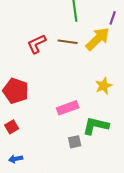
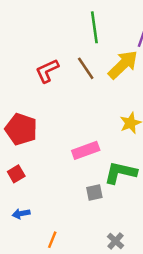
brown line: (68, 42) -> (86, 68), turned 48

